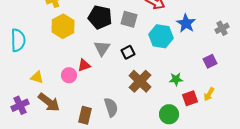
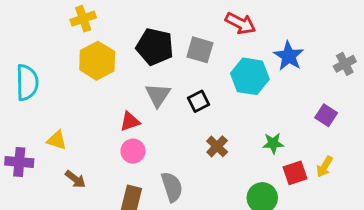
purple square: (210, 61) -> (326, 115), turned -32
pink circle: (69, 75) -> (133, 151), moved
brown cross: (140, 81) -> (217, 146), size x0.6
brown arrow: (49, 102) -> (75, 179), size x0.6
purple cross: (20, 105) -> (19, 162), moved, turned 30

